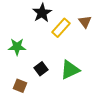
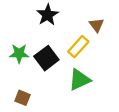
yellow rectangle: (61, 28) -> (78, 47), moved
black square: (41, 69) -> (46, 58), moved, size x1.5

